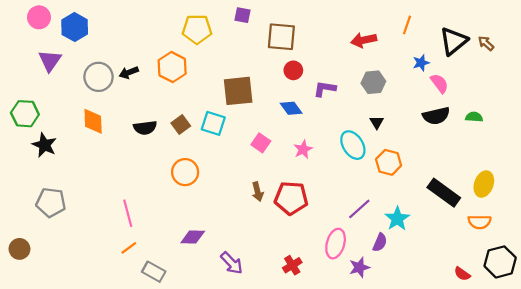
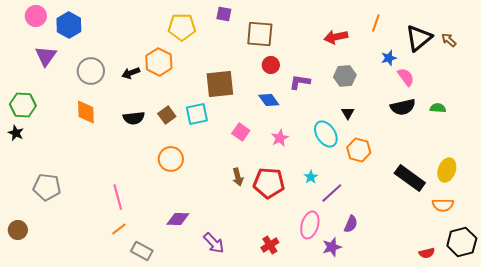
black arrow: (129, 73) -> (131, 73), moved
cyan square: (213, 123) -> (197, 114), turned -30
black star: (44, 145) -> (16, 133), moved, size x0.7
cyan star: (397, 219) -> (311, 177), moved, size x0.6
red semicircle: (462, 274) -> (427, 253), turned -49

